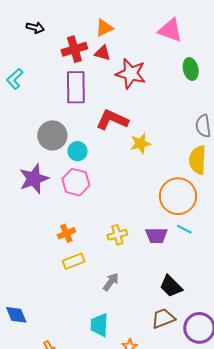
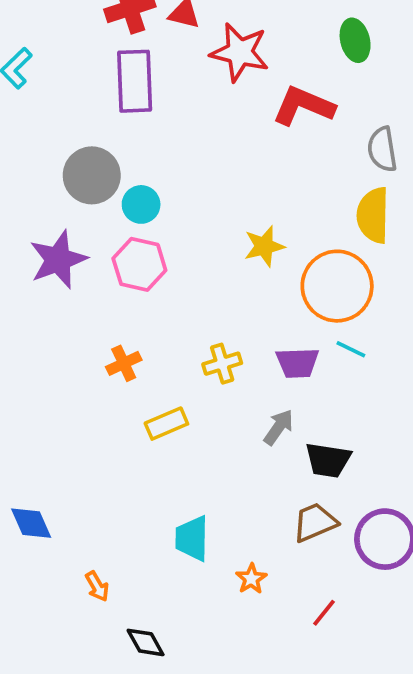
red L-shape: (112, 120) -> (303, 106), moved
yellow star: (140, 144) -> (264, 246), moved
yellow rectangle: (74, 261) -> (166, 424), moved
gray arrow: (111, 282) -> (279, 427), moved
black trapezoid: (171, 286) -> (328, 460), turned -35

